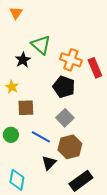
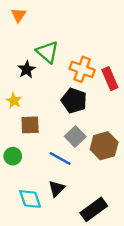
blue line: (41, 137) -> (60, 158), moved
brown hexagon: (70, 147) -> (104, 146), moved
cyan diamond: (17, 180) -> (30, 199), moved, turned -30

